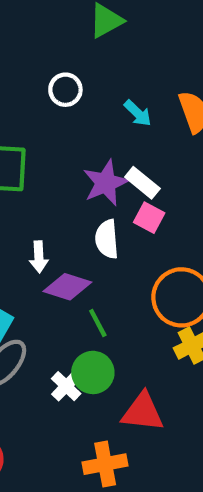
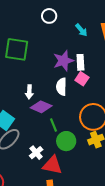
white rectangle: (142, 183) -> (80, 62), turned 42
green circle: (93, 372) -> (66, 141), moved
red triangle: (143, 412) -> (52, 165), moved

